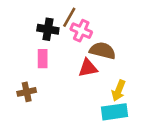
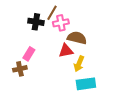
pink cross: (81, 31) -> (61, 23), turned -35
pink rectangle: (43, 59) -> (29, 54), moved, turned 32
yellow arrow: (119, 91) -> (79, 64), moved

